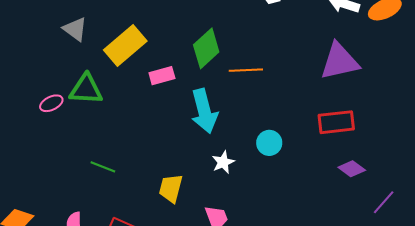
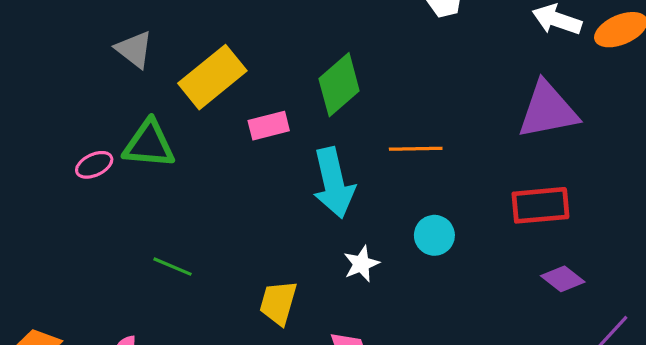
orange line: (246, 70) -> (416, 149), moved

